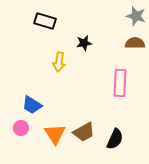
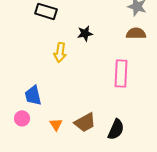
blue trapezoid: (32, 105) -> (33, 95), turned 45
orange triangle: (55, 134) -> (56, 124), size x0.6

